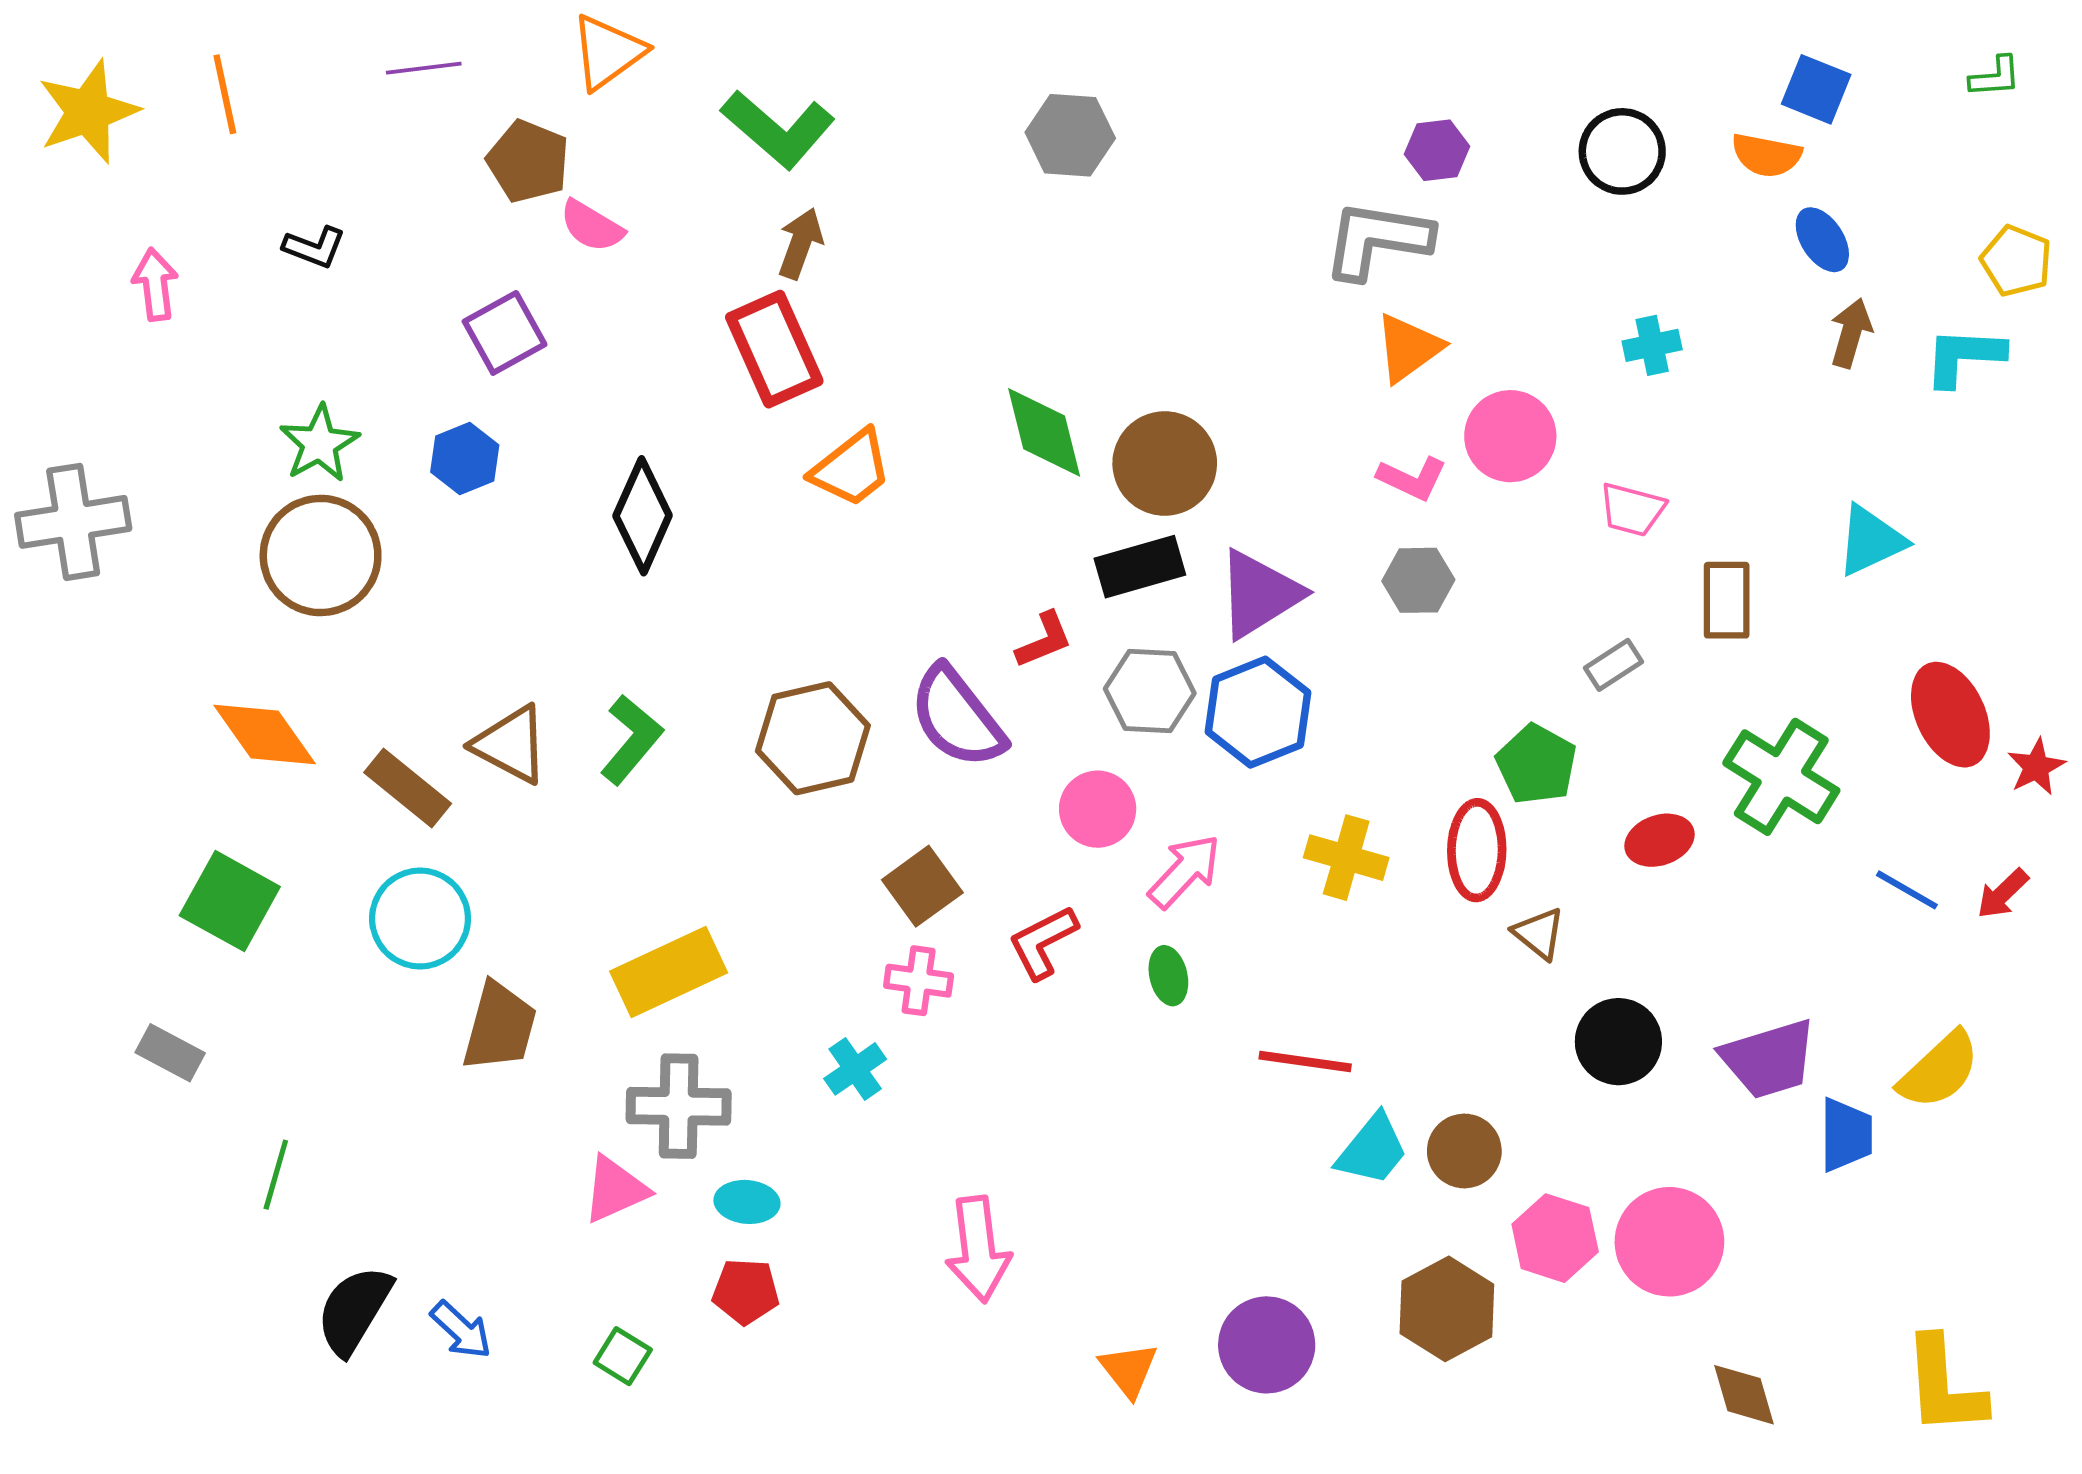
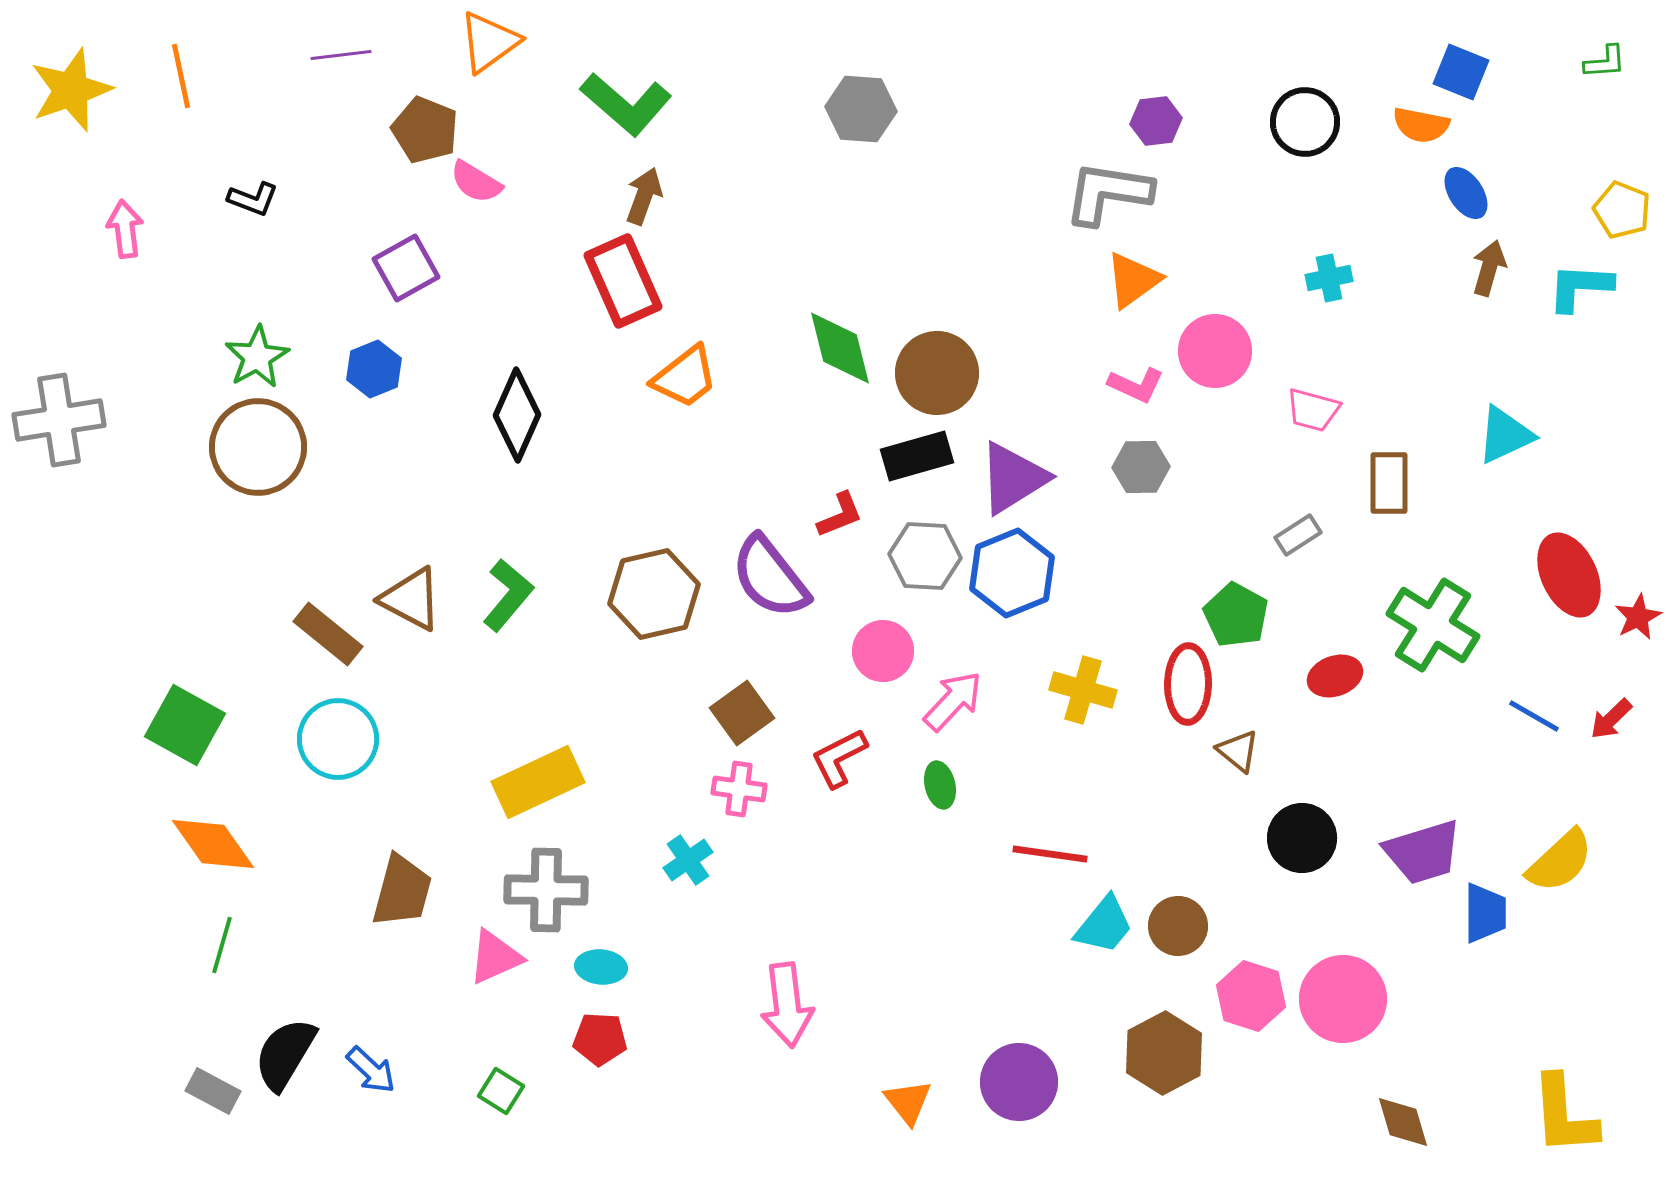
orange diamond: (265, 735) -> (213, 844), moved
brown trapezoid: (500, 1027) -> (402, 891), moved
gray rectangle: (170, 1053) -> (213, 1091), moved

